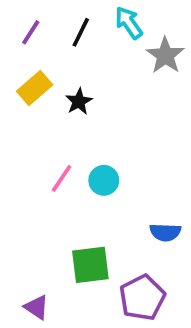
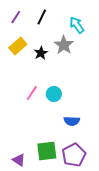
cyan arrow: (129, 23) -> (77, 25), moved
gray star: (165, 55) -> (64, 45), moved
blue semicircle: (165, 232) -> (72, 121), moved
green square: (90, 265) -> (47, 151), moved

